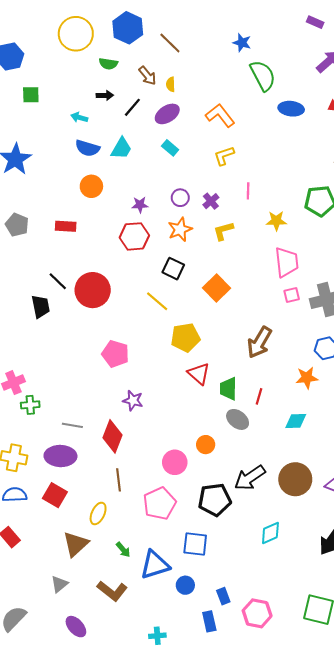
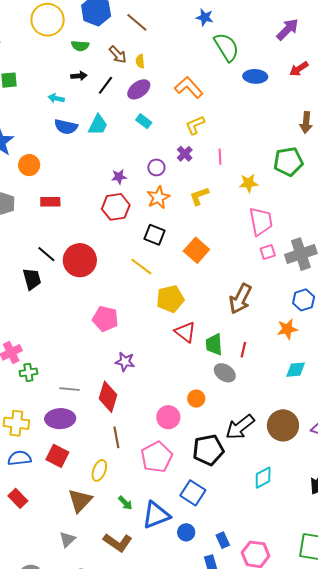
orange circle: (91, 186) -> (29, 165), moved
purple cross: (211, 201) -> (185, 154), moved
cyan diamond: (296, 421) -> (296, 370), moved
blue square: (195, 544) -> (193, 493), turned 30

